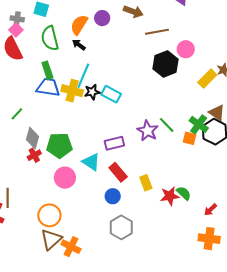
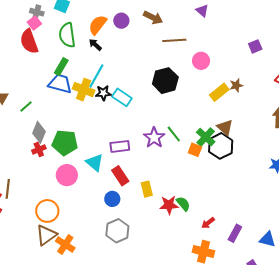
black hexagon: (166, 64) -> (165, 81), moved
green rectangle: (47, 70) -> (61, 67), turned 42

